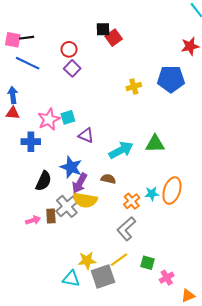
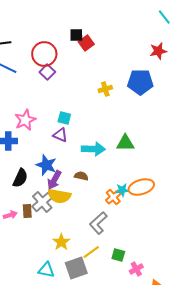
red circle: (69, 49) -> (44, 54), size x1.6
cyan square: (68, 117) -> (64, 118), moved, turned 32
cyan arrow: (121, 150) -> (93, 149), turned 30
orange ellipse: (172, 191) -> (141, 187), turned 55
orange cross: (132, 201) -> (113, 197), moved
yellow star: (87, 261) -> (61, 242), moved, turned -30

